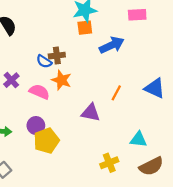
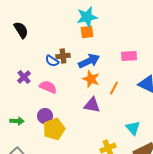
pink rectangle: (137, 15) -> (129, 56), moved
blue arrow: (112, 45) -> (89, 61), moved
orange star: (62, 80) -> (91, 79), moved
cyan triangle: (138, 139) -> (133, 128), turned 42

